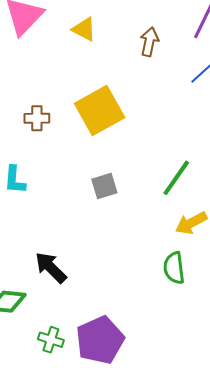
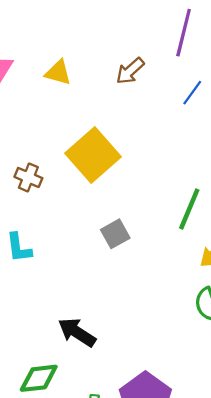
brown arrow: (149, 42) -> (130, 71), turned -132
brown cross: (37, 118) -> (28, 177), turned 35

